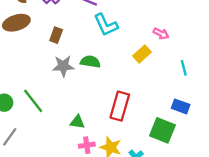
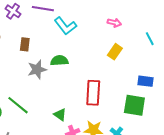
yellow rectangle: (142, 54) -> (115, 52), moved
cyan line: (184, 68) -> (150, 39), moved
green triangle: (77, 122) -> (60, 115), turned 40

